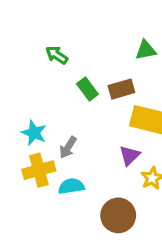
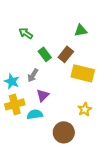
brown rectangle: (121, 89) -> (66, 54), turned -35
gray arrow: (68, 147) -> (33, 75), moved
purple triangle: (130, 155) -> (43, 95), moved

